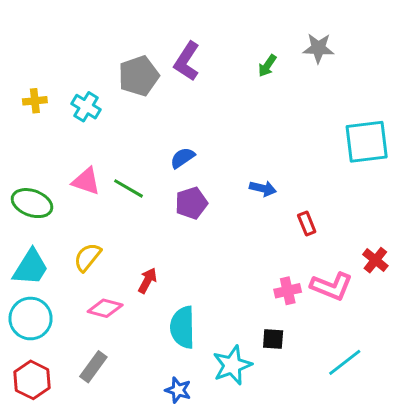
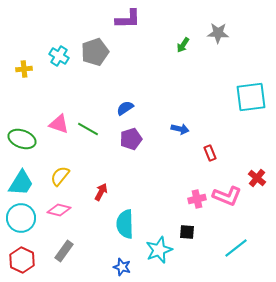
purple L-shape: (187, 61) -> (128, 19), moved, turned -124
cyan cross: (86, 107) -> (59, 56), moved
pink diamond: (105, 308) -> (59, 210), moved

